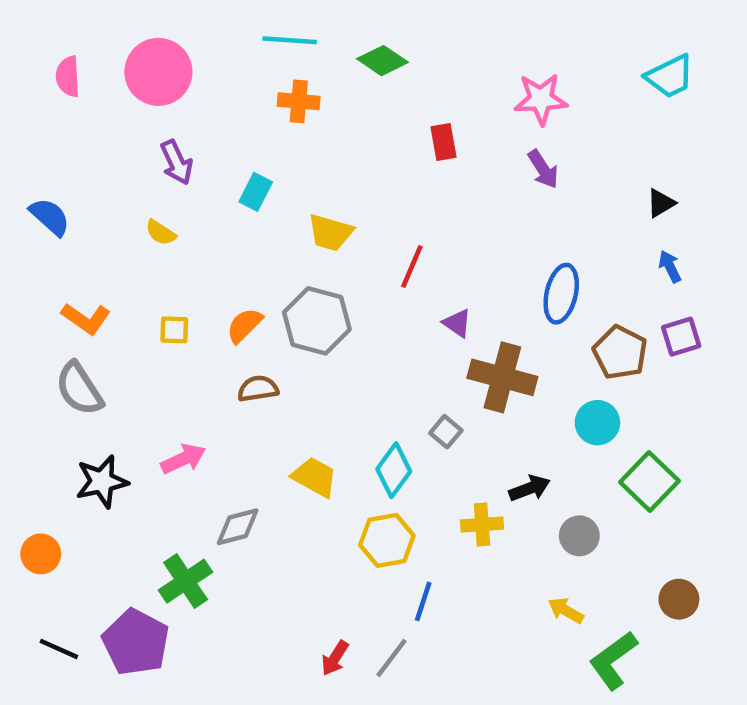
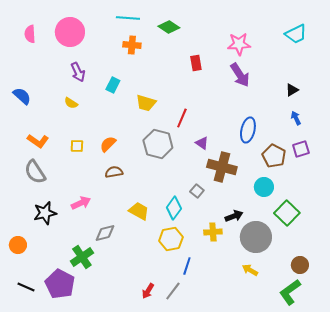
purple arrow: (543, 169) -> (240, 75), size x1.4
gray hexagon: (317, 321) -> (158, 144), moved
gray circle: (579, 536) -> (256, 237), size x1.8
green L-shape: (613, 660) -> (290, 292), moved

